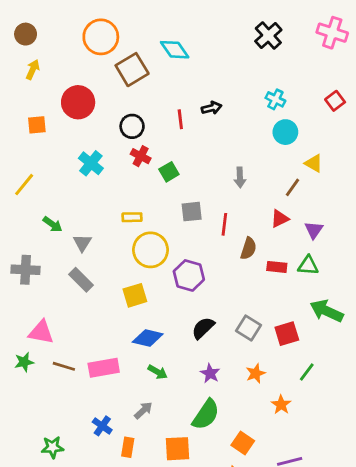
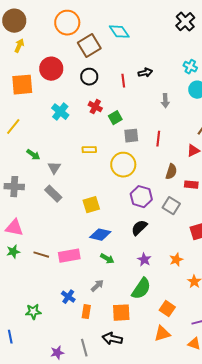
brown circle: (26, 34) -> (14, 21), size x1.5
orange square: (37, 125) -> (22, 85), size x1.6
black circle: (132, 126) -> (89, 77), moved
gray arrow: (240, 177) -> (165, 101), moved
gray square: (192, 212) -> (131, 136), moved
red line: (224, 224) -> (158, 139), moved
yellow circle: (150, 250) -> (123, 165), moved
purple hexagon: (189, 275) -> (141, 197), moved
gray square: (248, 328) -> (171, 206), moved
pink triangle: (41, 332) -> (14, 228), moved

